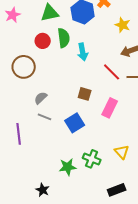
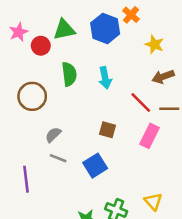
green semicircle: (64, 38) -> (69, 74), moved
red circle: (43, 41) -> (41, 46), moved
pink rectangle: (110, 108) -> (150, 136), moved

